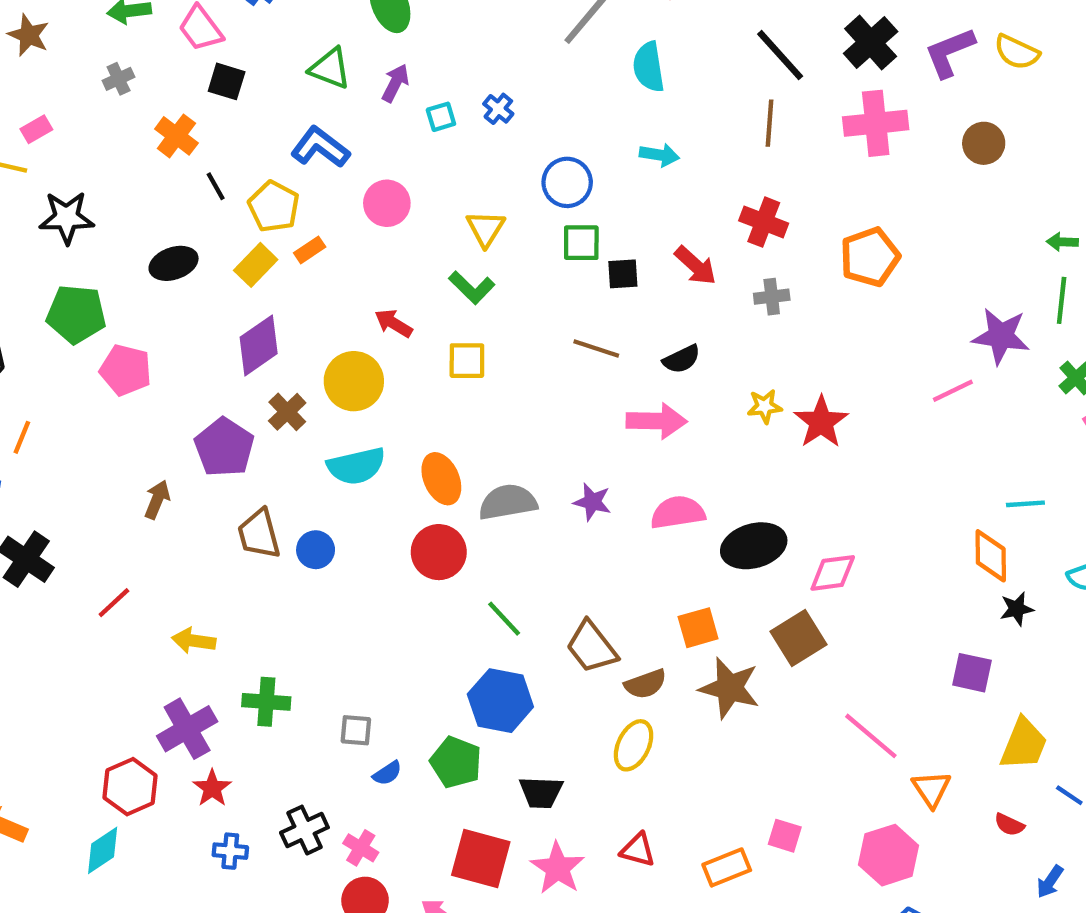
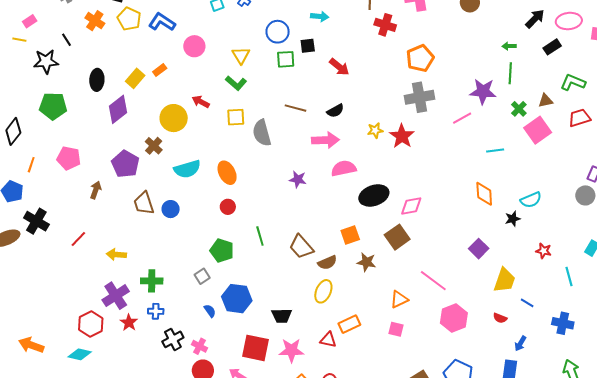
black line: (216, 186) -> (67, 40), moved
yellow pentagon: (274, 207) -> (129, 19), moved
red cross: (764, 222) -> (385, 25), moved
black ellipse: (174, 263) -> (97, 80), turned -65
black square: (623, 274) -> (308, 46), moved
gray cross: (772, 297) -> (419, 97), moved, size x1.8
purple diamond: (259, 345) -> (118, 109), moved
pink pentagon: (126, 370) -> (69, 158), moved
yellow circle: (354, 381) -> (174, 118), moved
gray semicircle: (508, 502) -> (262, 133), moved, turned -92
cyan line: (1025, 504) -> (495, 150), moved
pink semicircle: (678, 512) -> (344, 168), moved
red circle: (439, 552) -> (228, 207), size x0.6
black star: (1017, 609) -> (513, 219), moved
green line: (504, 619) -> (260, 236), turned 30
purple square: (972, 673) -> (479, 249), turned 36
brown star: (729, 688) -> (366, 262), size x0.7
blue hexagon: (500, 701) -> (237, 299), moved
gray square: (356, 730) -> (202, 276), moved, turned -35
green pentagon: (456, 762) -> (222, 251), moved
blue semicircle: (387, 773) -> (210, 311), turned -88
orange triangle: (931, 789) -> (399, 299), moved, turned 42
cyan diamond: (103, 850) -> (80, 354), turned 50
blue cross: (230, 851) -> (156, 311), moved
pink hexagon: (889, 855) -> (454, 318), moved
orange rectangle: (727, 867) -> (349, 324), moved
pink star: (558, 868) -> (291, 350), turned -30

